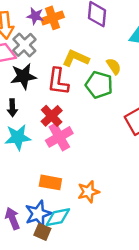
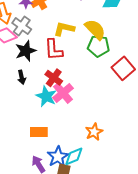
yellow semicircle: (114, 66) -> (95, 29), size x1.6
green pentagon: (99, 85) -> (98, 46), moved
cyan star: (18, 137) -> (46, 96), moved, turned -30
orange rectangle: (50, 182) -> (39, 132), moved

